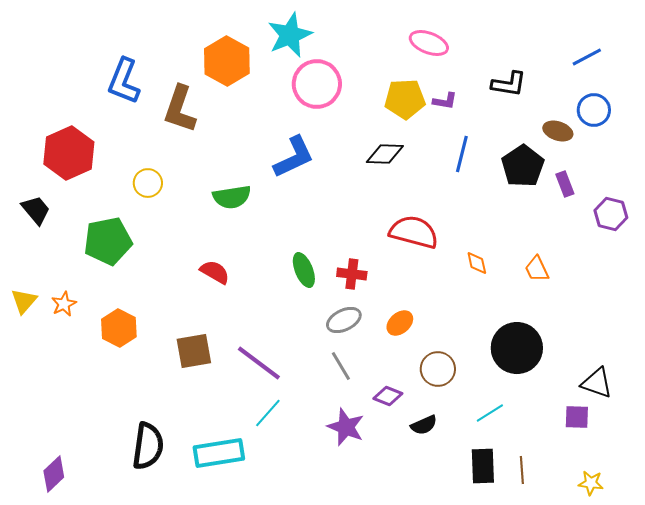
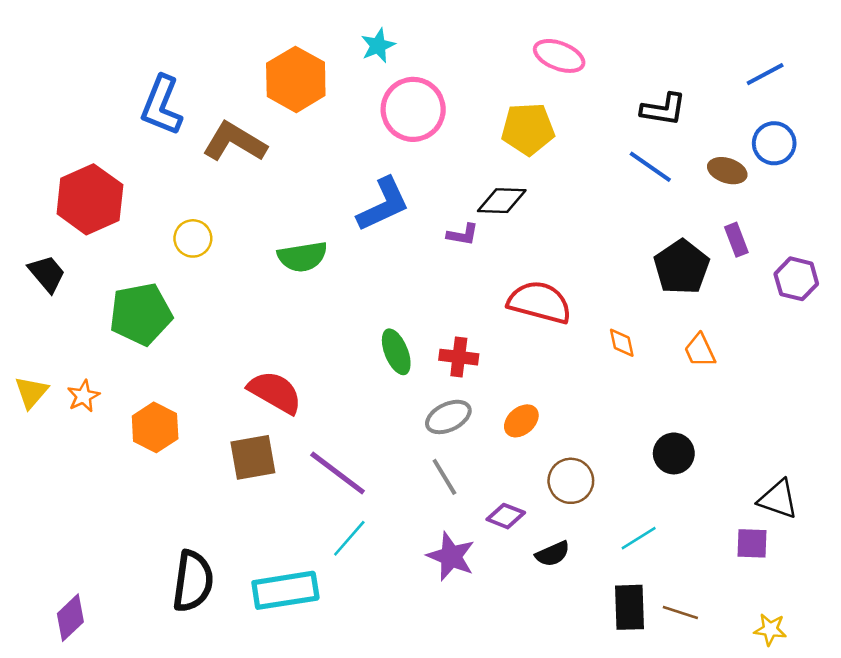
cyan star: (290, 35) -> (378, 46), size x0.6
purple L-shape: (445, 101) -> (463, 235), moved
brown L-shape: (180, 109) -> (235, 142), turned 102
blue line: (462, 154) -> (650, 167), moved, turned -69
black pentagon: (523, 166) -> (682, 267), moved
red semicircle: (215, 272) -> (275, 392), moved, size x1.4
black circle: (517, 348) -> (674, 453), size x0.6
brown line: (522, 470) -> (680, 612), turned -68

